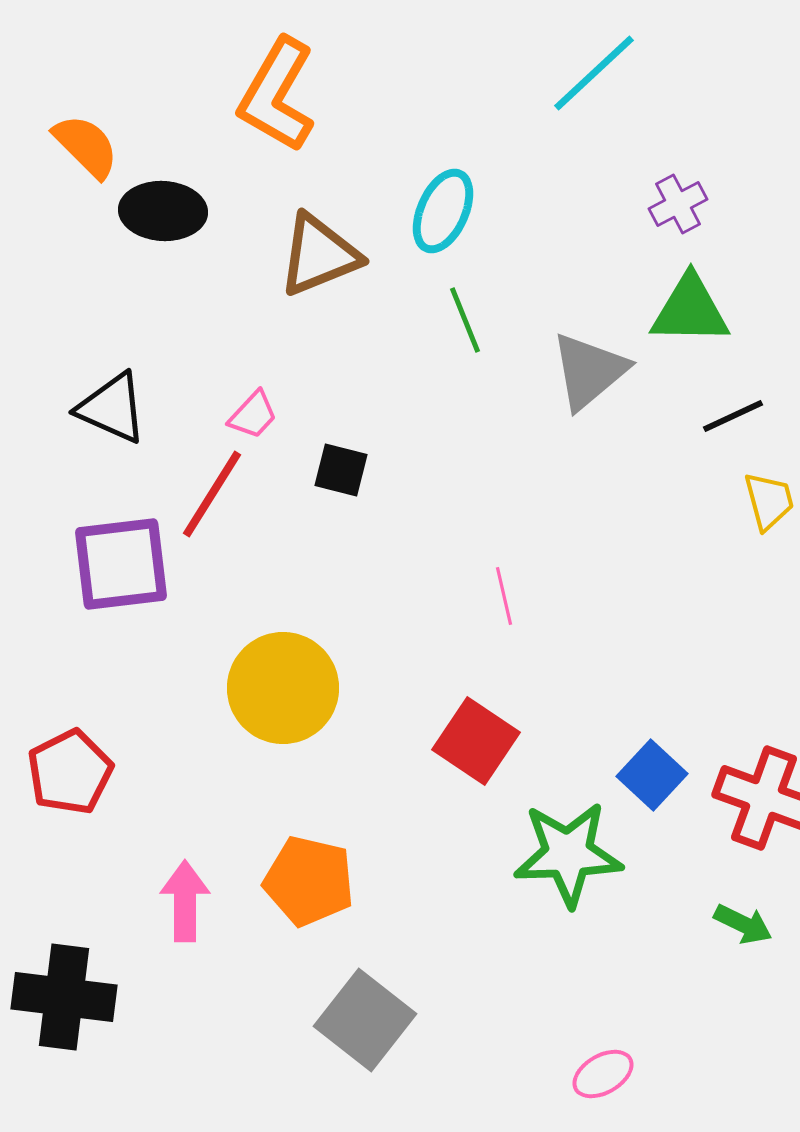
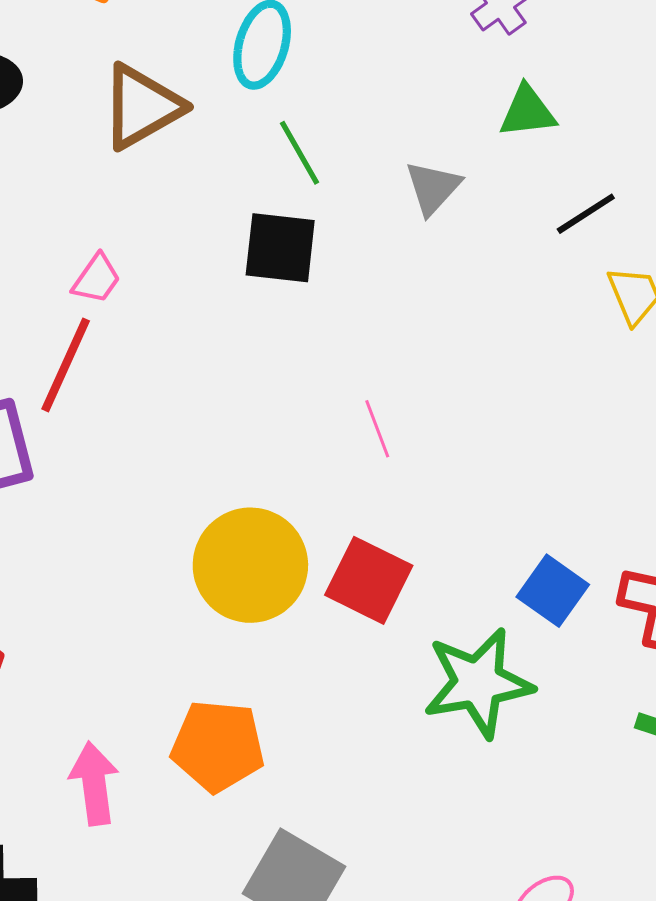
green triangle: (690, 310) -> (527, 112), size x0.7
gray triangle: (589, 371) -> (433, 188), size x0.7
black square: (341, 470) -> (280, 248), moved, size x1.4
yellow circle: (283, 688) -> (250, 565), moved

